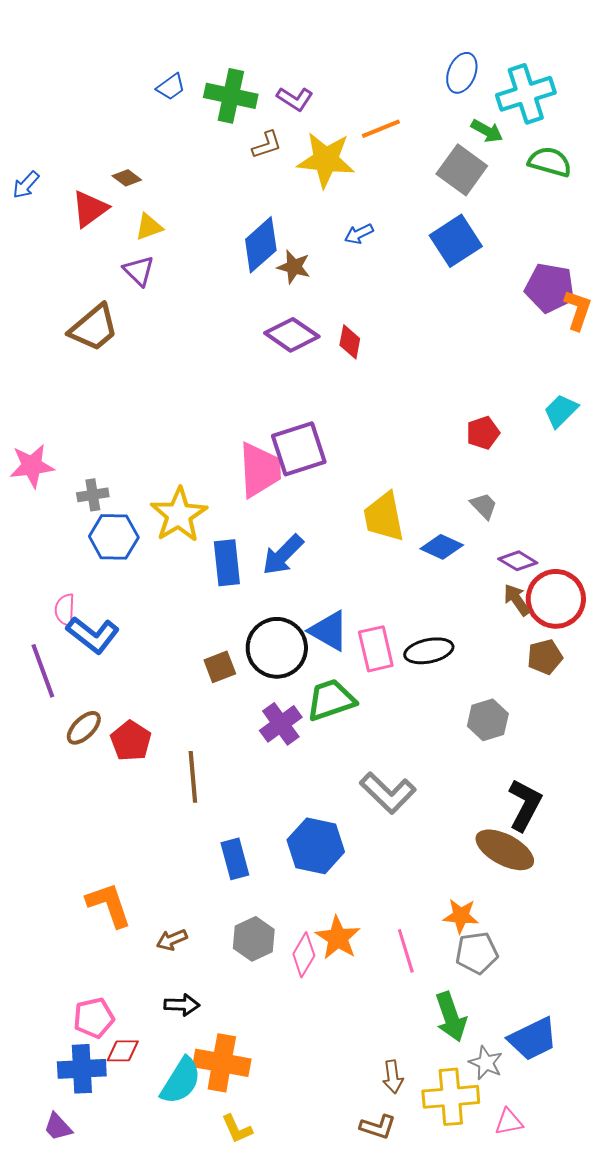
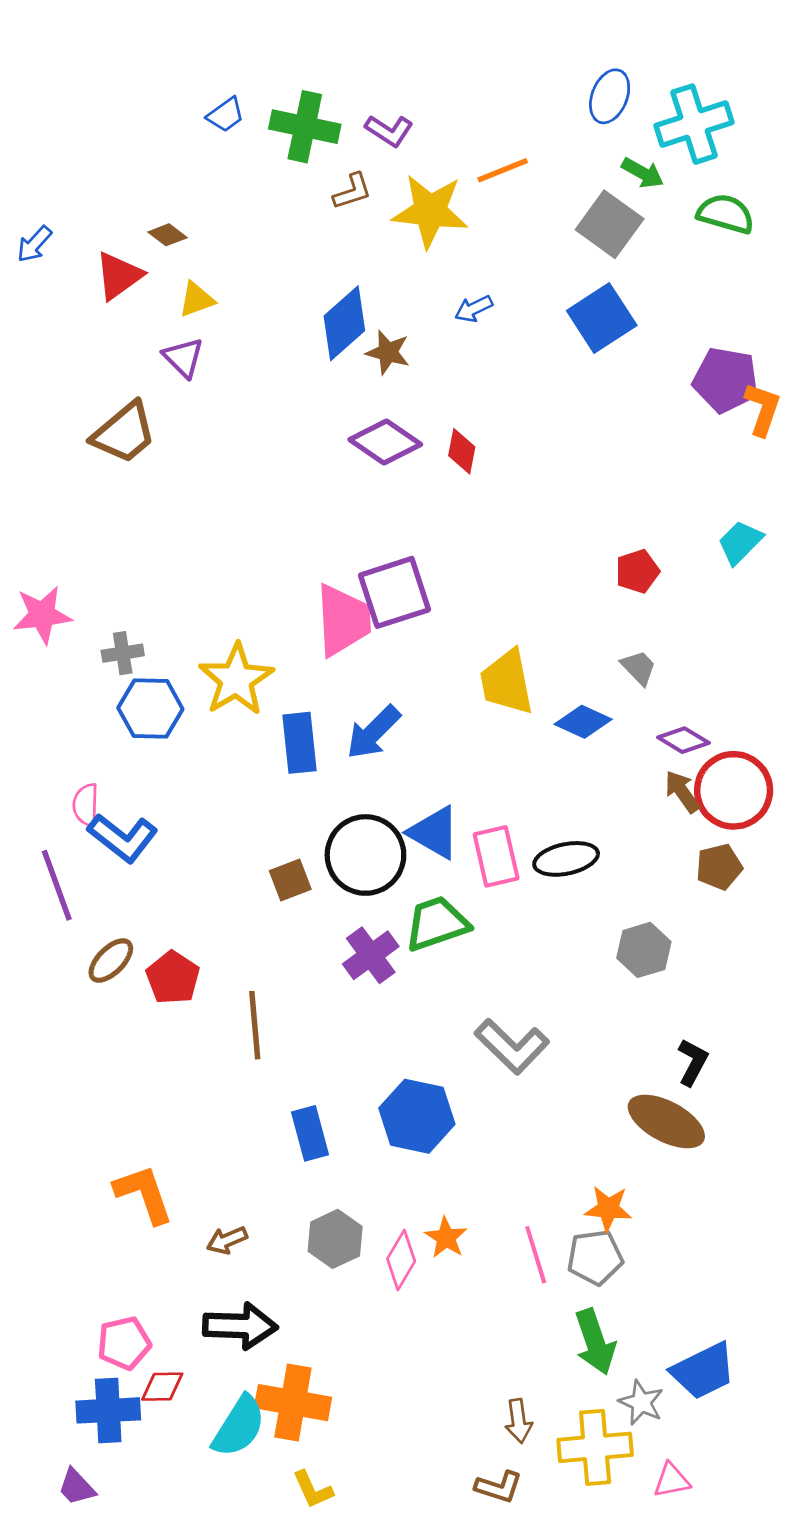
black L-shape: (525, 805) -> (693, 1062), size x0.7
orange star: (338, 938) -> (446, 1238), size x0.7
gray pentagon: (477, 953) -> (595, 1257), moved
black arrow: (182, 1005) -> (240, 1326), size x1.6

